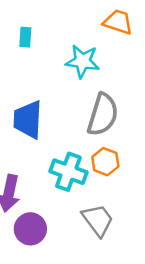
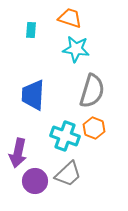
orange trapezoid: (118, 22) -> (70, 18), moved
gray trapezoid: (98, 220) -> (68, 174), moved, turned 84

